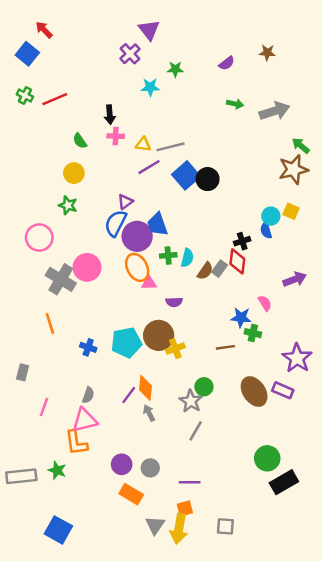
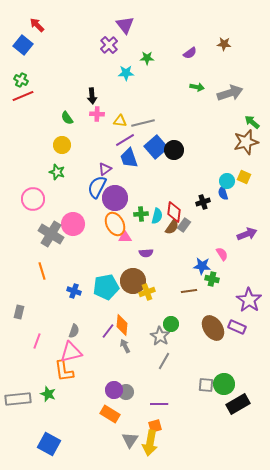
red line: (55, 99) -> (23, 96), moved
blue trapezoid: (157, 224) -> (129, 158), moved
red diamond: (237, 261) -> (174, 212), moved
purple circle: (122, 464) -> (114, 390), moved
gray square: (225, 526) -> (206, 385), moved

